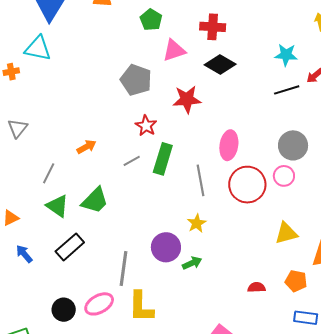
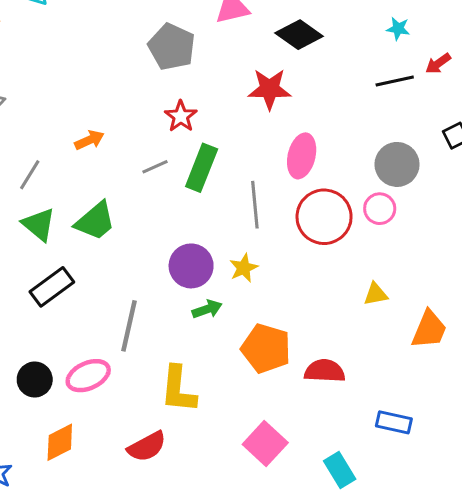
cyan star: (286, 55) -> (398, 29), size x0.7
red star: (187, 99) -> (270, 89), moved
yellow triangle: (286, 233) -> (376, 294), size x0.7
purple circle: (166, 247) -> (191, 266), moved
green arrow: (192, 263) -> (207, 309), moved
orange pentagon: (296, 281) -> (266, 348), moved, size x1.5
red semicircle: (257, 287) -> (325, 371), size x1.5
yellow L-shape: (141, 307) -> (178, 389), moved

